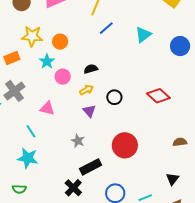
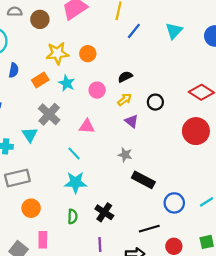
cyan star: (47, 61) -> (67, 83), moved
red circle: (125, 145) -> (196, 131), moved
black rectangle: (91, 167) -> (143, 180), turned 65
black cross: (73, 188) -> (104, 212), moved
green semicircle: (19, 189) -> (73, 216), turned -80

